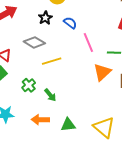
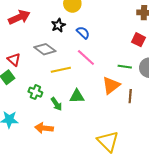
pink line: (88, 43) -> (86, 58), moved, turned -30
green cross: (29, 85) -> (35, 92), turned -32
green triangle: (68, 125) -> (77, 96), moved

